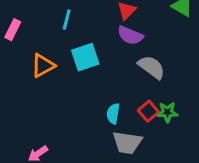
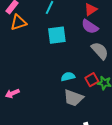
orange triangle: (43, 66) -> (18, 22), moved
cyan semicircle: (113, 114) -> (68, 77), turned 56

